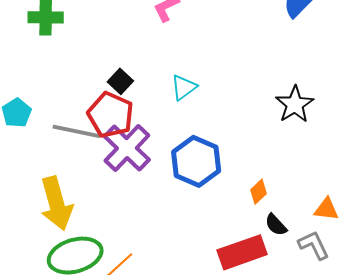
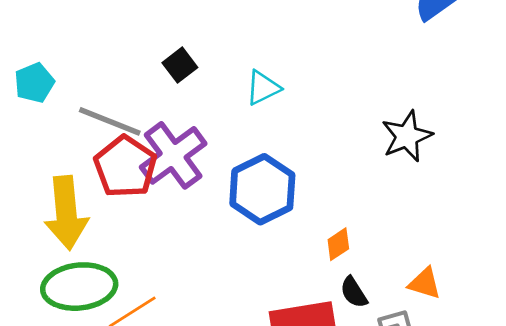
red pentagon: (111, 115) -> (125, 167), moved

